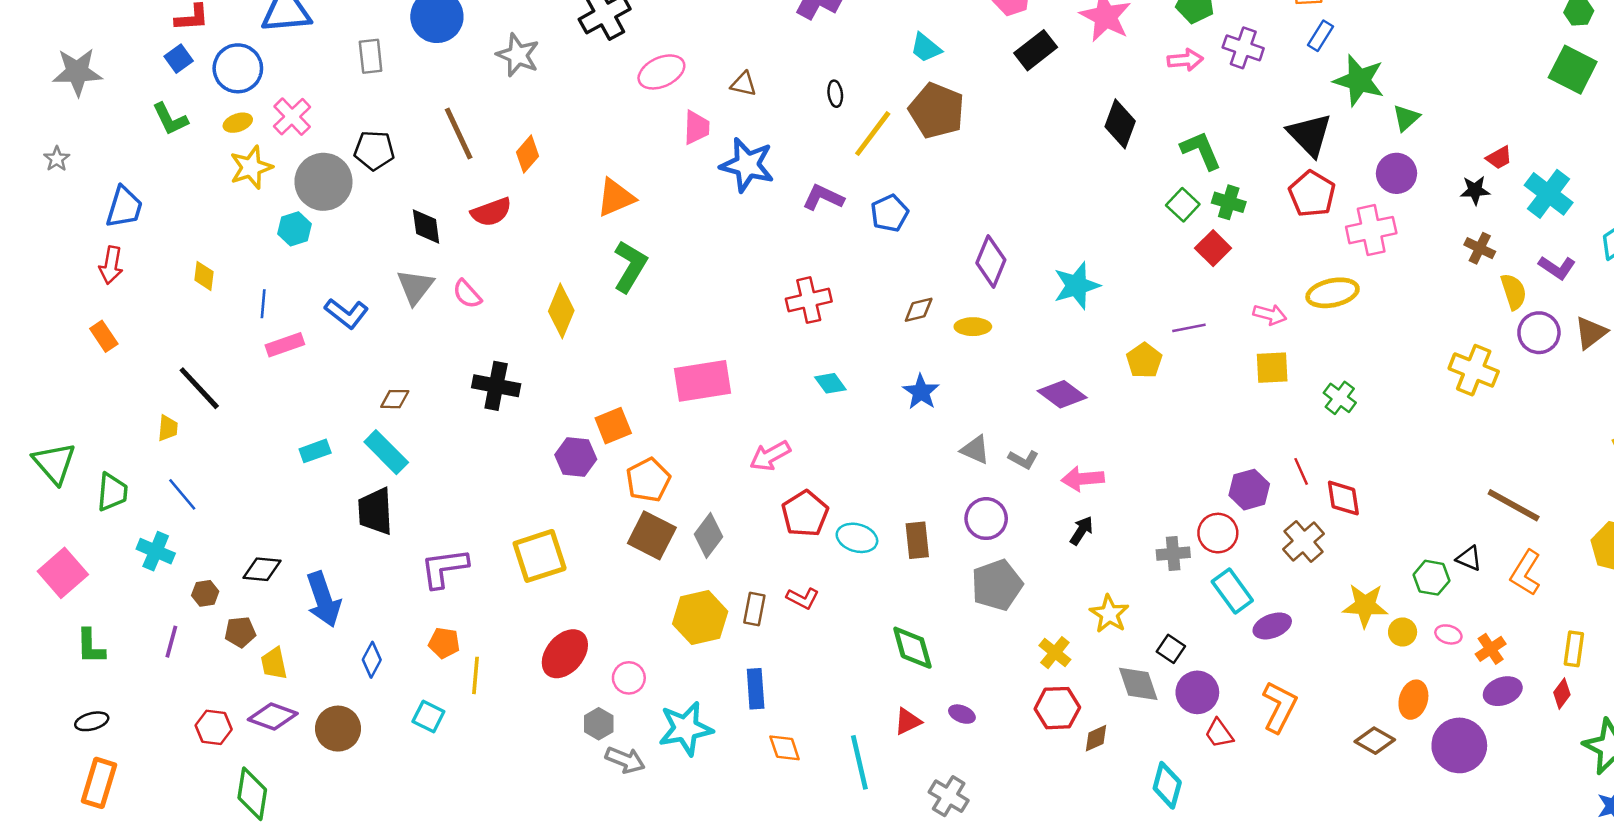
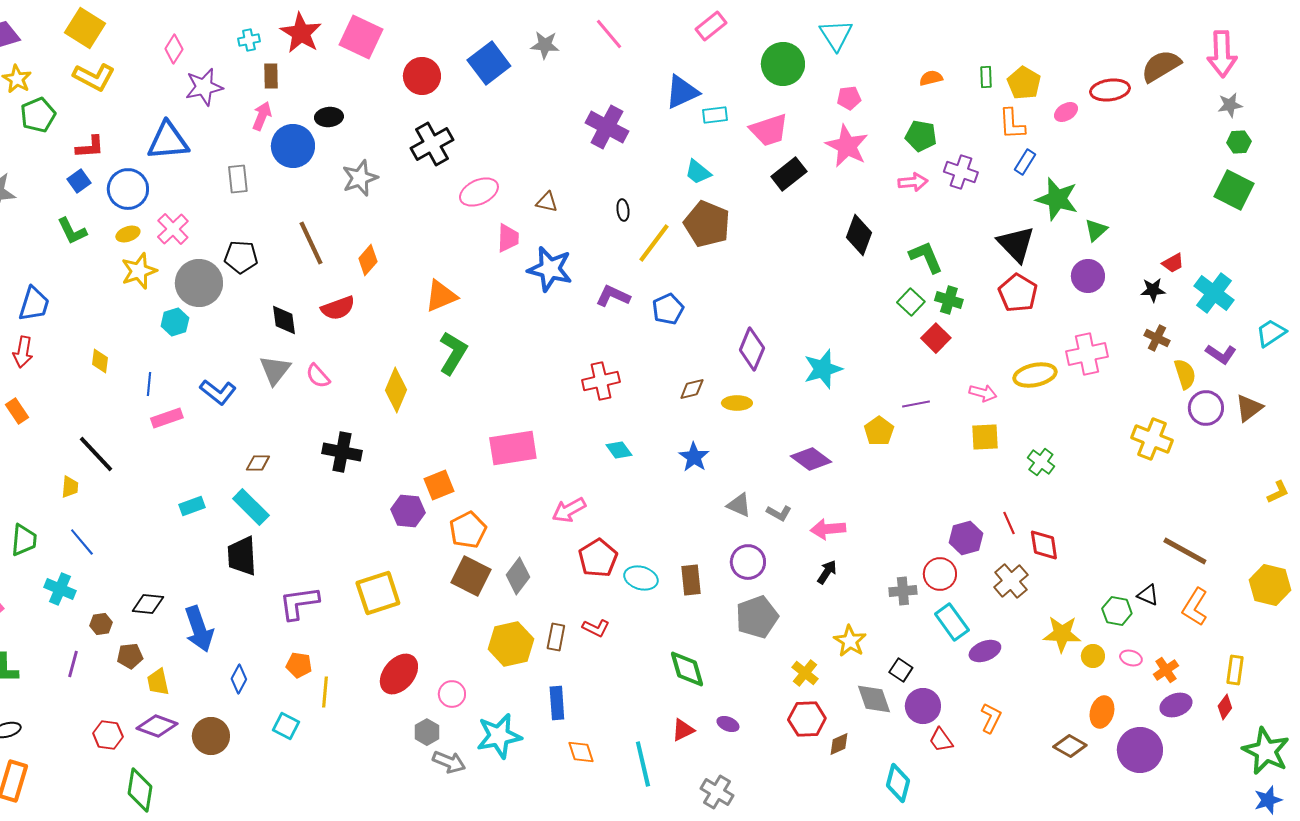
gray star: (518, 55) -> (360, 178), turned 30
pink cross: (1371, 230) -> (1087, 354), moved
orange L-shape: (1279, 707) -> (991, 718), size x0.7

